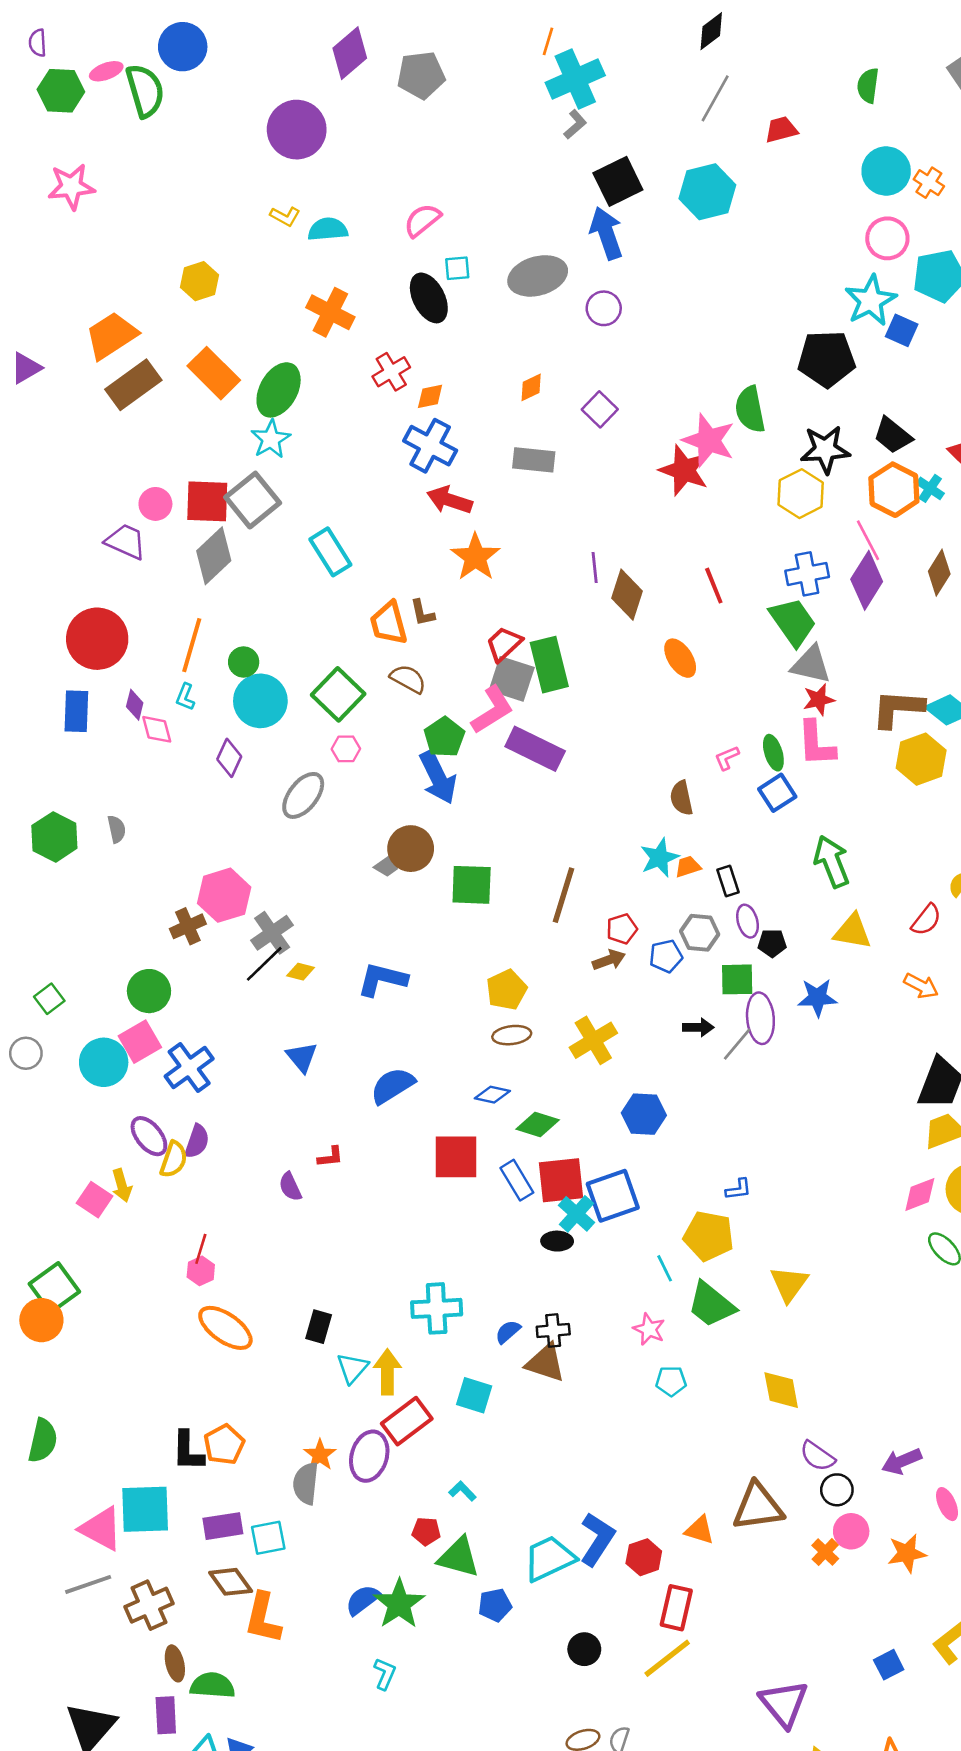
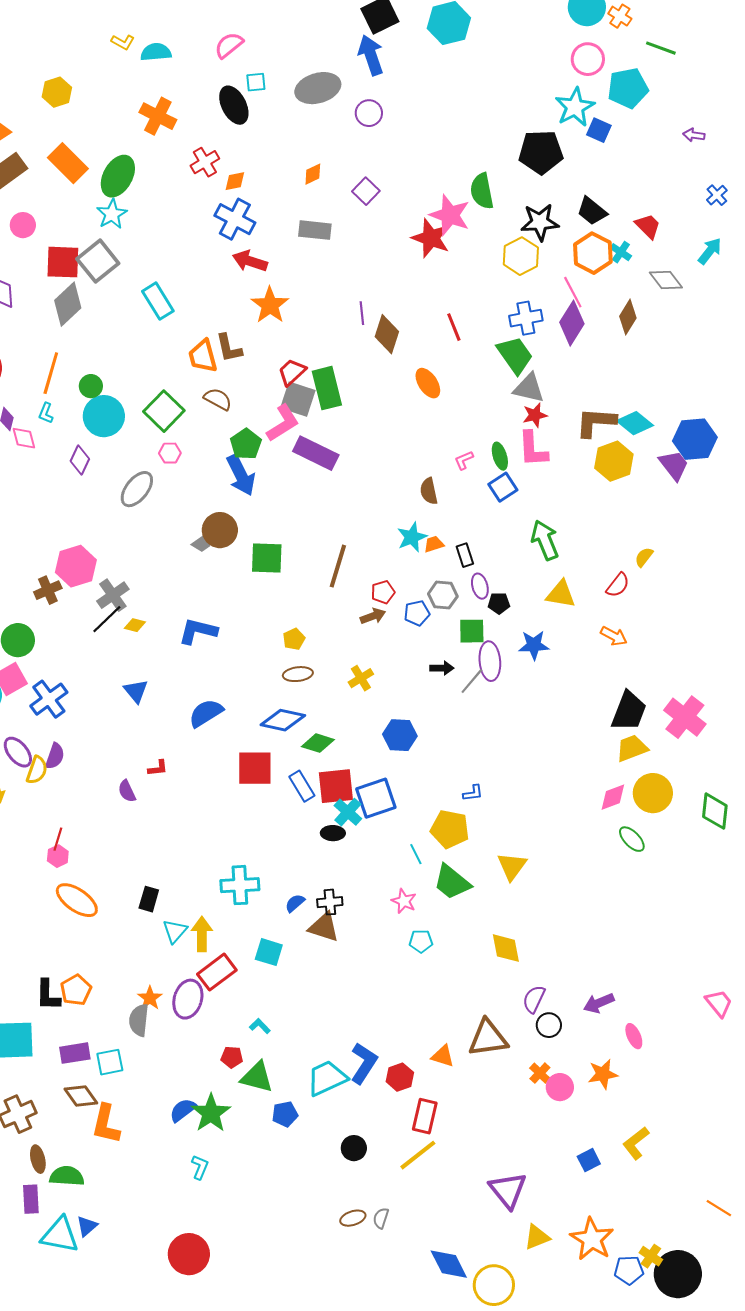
pink circle: (155, 504) -> (23, 225), moved
brown L-shape: (422, 613) -> (229, 348), size x1.4
yellow pentagon: (507, 990) -> (294, 639), size x0.7
yellow cross: (593, 1040) -> (361, 678), size x0.7
blue diamond: (492, 1095) -> (283, 720), size x1.6
purple semicircle: (817, 1456) -> (534, 999), turned 80
pink circle: (851, 1531) -> (560, 1087), moved

